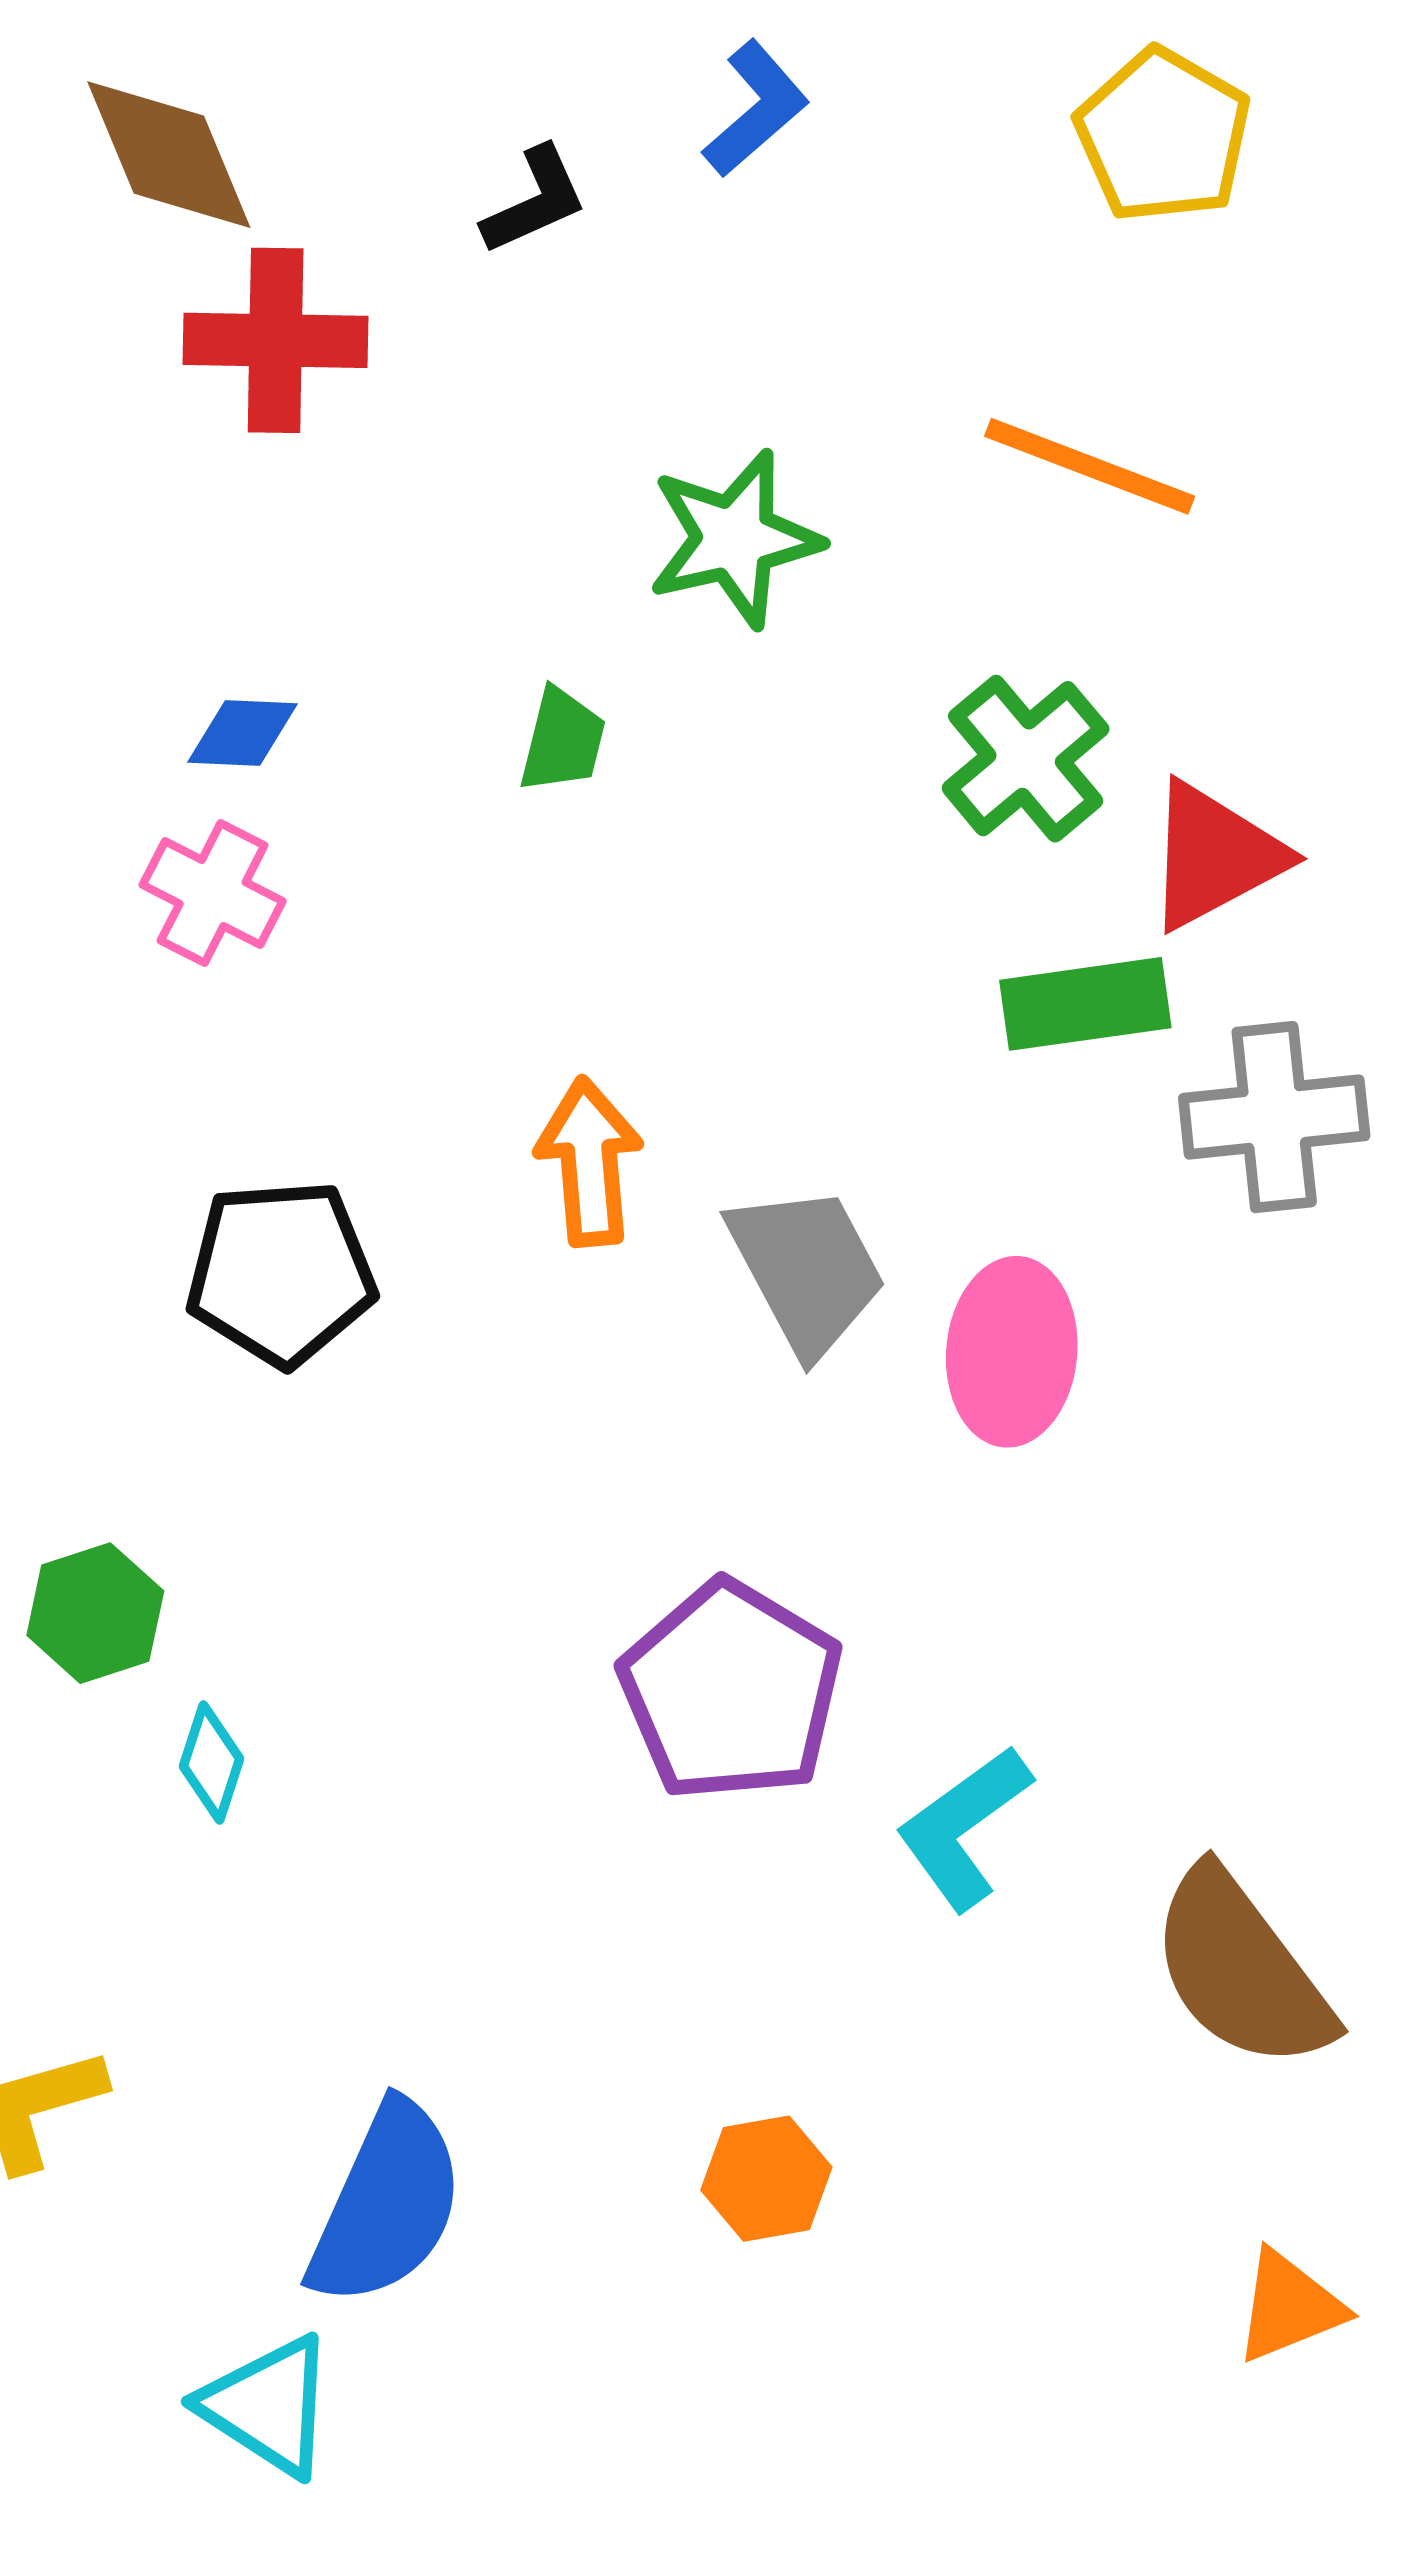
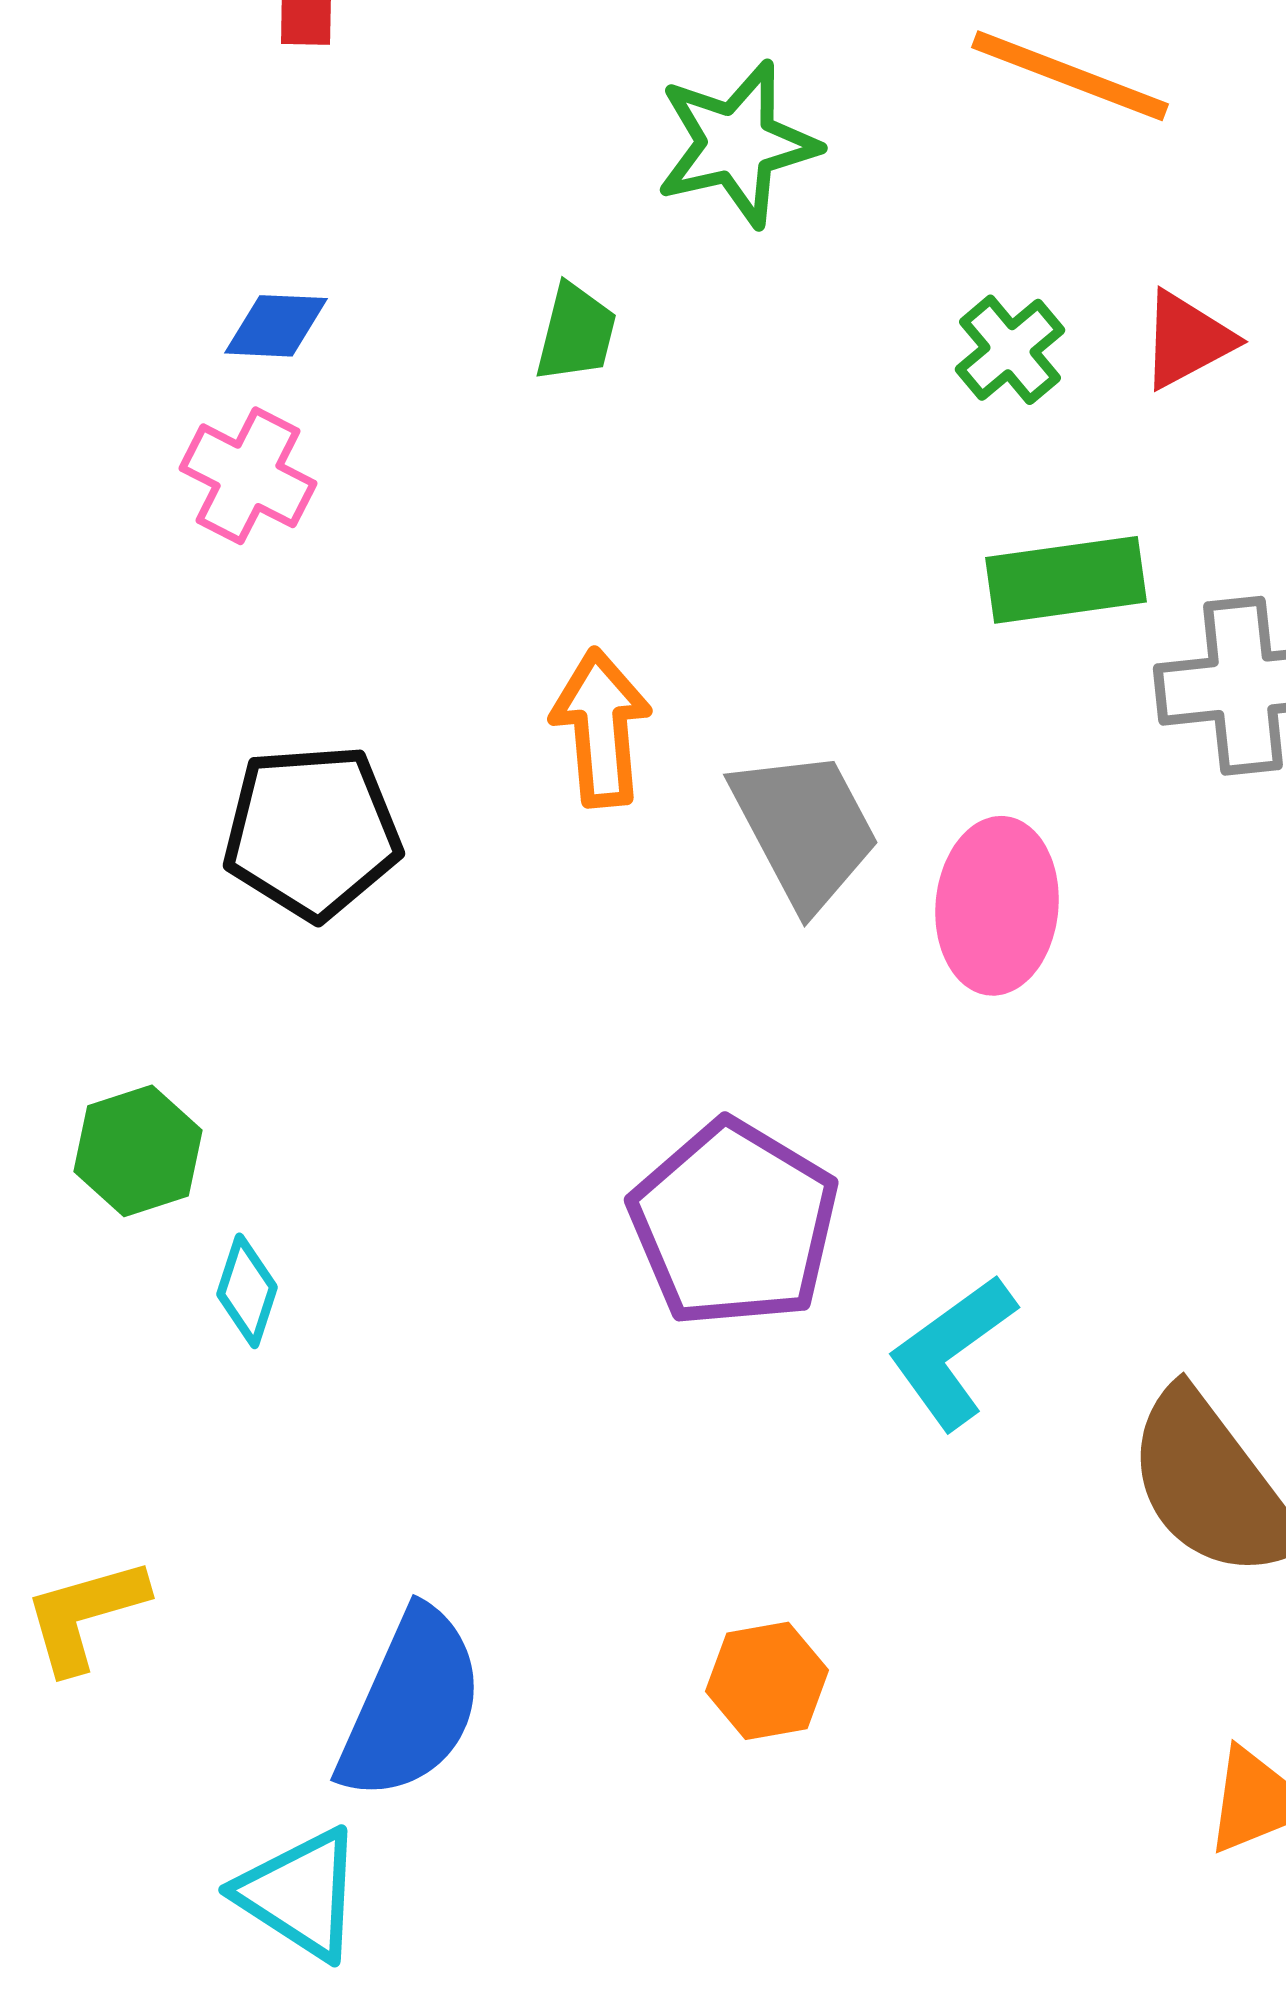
green cross: (1026, 759) -> (1010, 350), size x0.7
red triangle: (1214, 856) -> (1187, 340), moved, size x0.7

